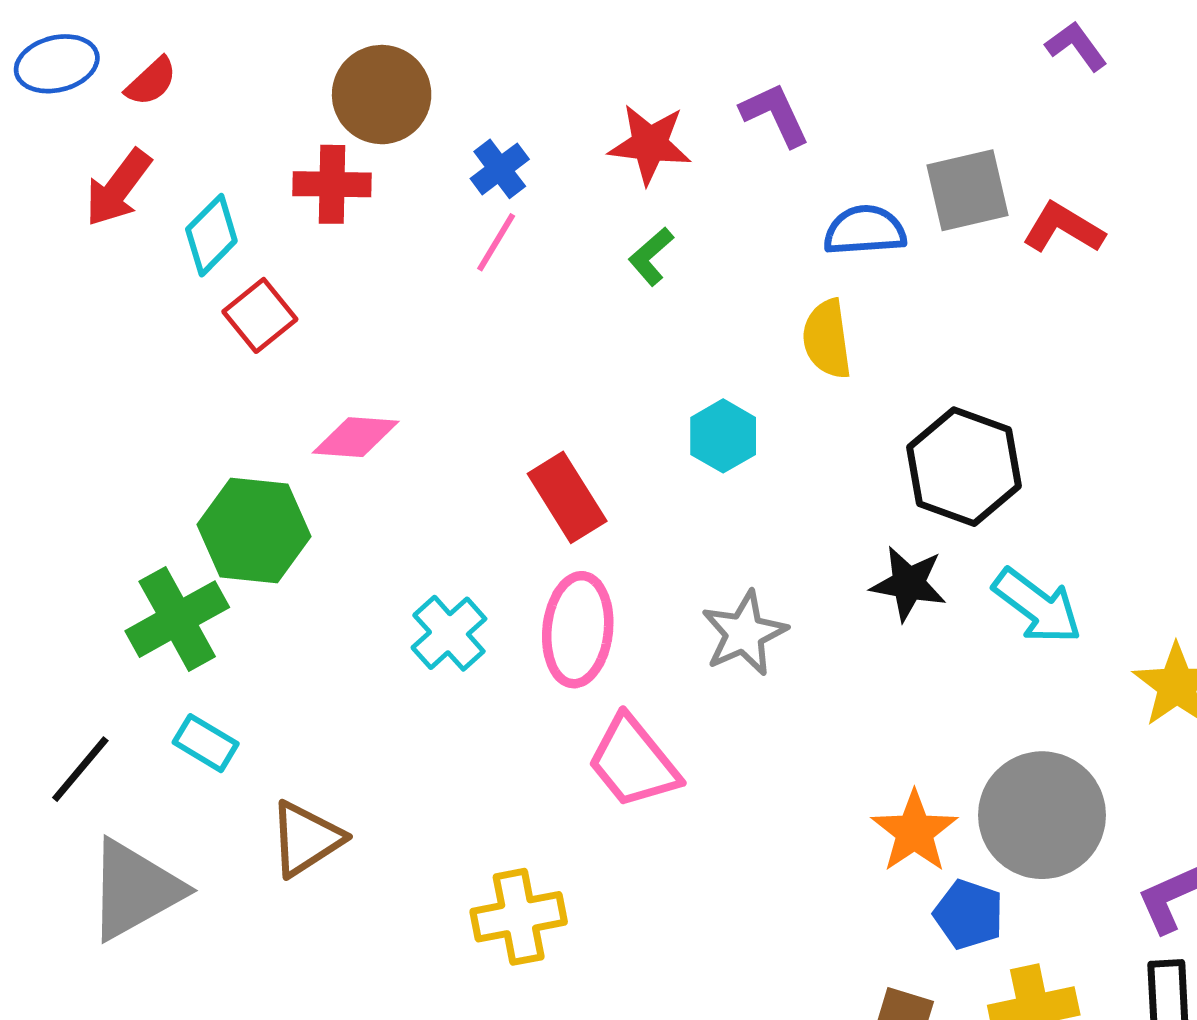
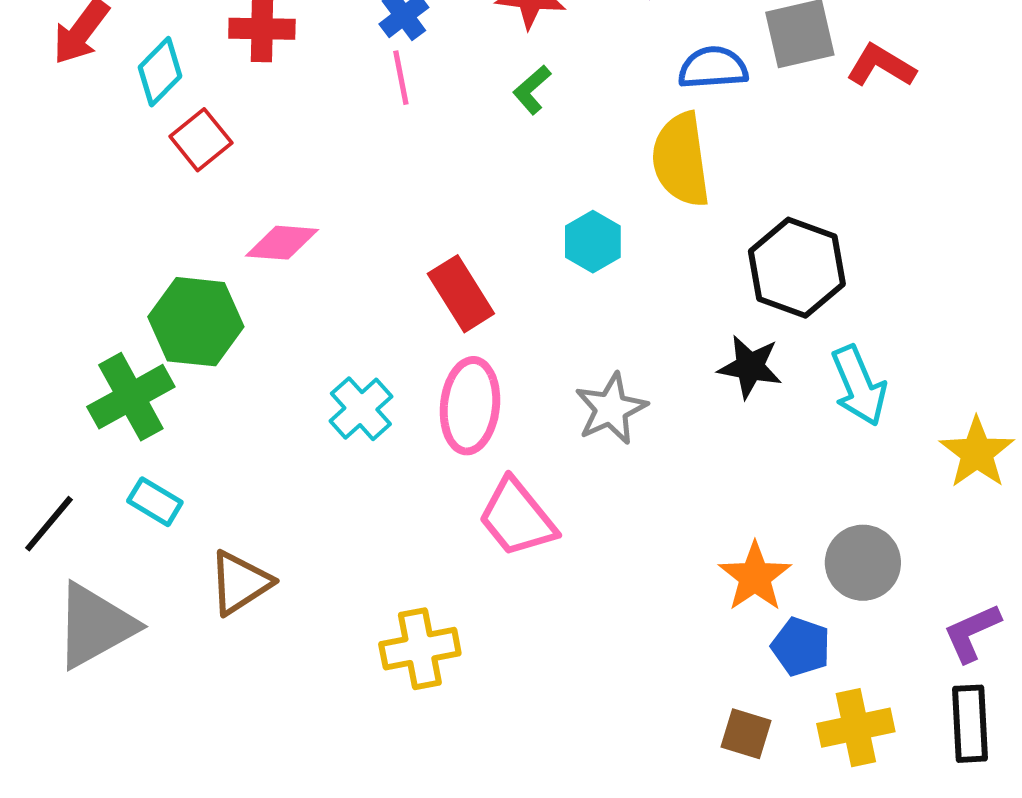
pink line: (496, 242) -> (401, 78), turned -42
yellow semicircle: (827, 339) -> (681, 160), size x1.4
cyan arrow: (1037, 606) -> (859, 386), turned 30
gray circle: (1042, 815) -> (863, 563), size x0.7

